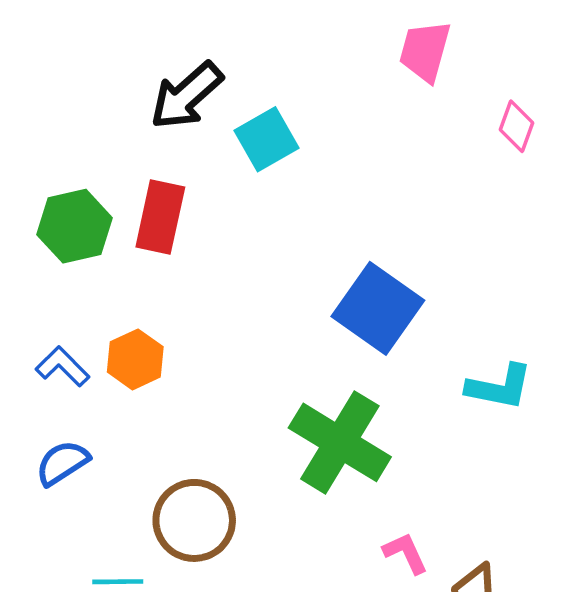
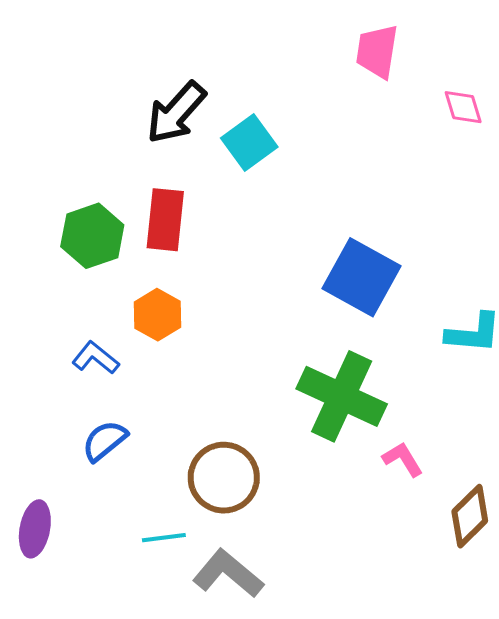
pink diamond: (516, 126) -> (463, 107), turned -30
orange hexagon: (135, 359) -> (157, 315), moved
pink L-shape: (405, 553) -> (403, 459), moved

